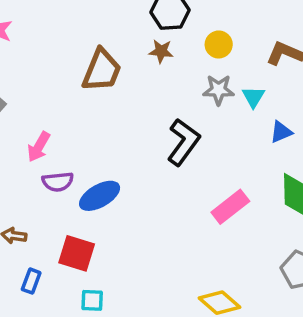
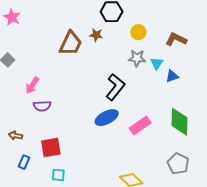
brown star: (161, 51) -> (96, 35), moved
blue triangle: (281, 132) -> (172, 76), moved
blue ellipse: (100, 196) -> (107, 118), moved
red square: (77, 253) -> (51, 148), turned -30

